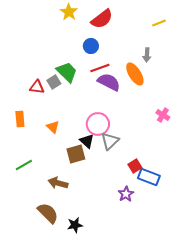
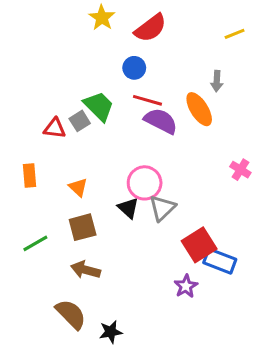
red line: (100, 68) -> (148, 100), turned 36
brown square: (76, 154) -> (83, 227), moved
red square: (135, 166) -> (199, 245), size x1.6

